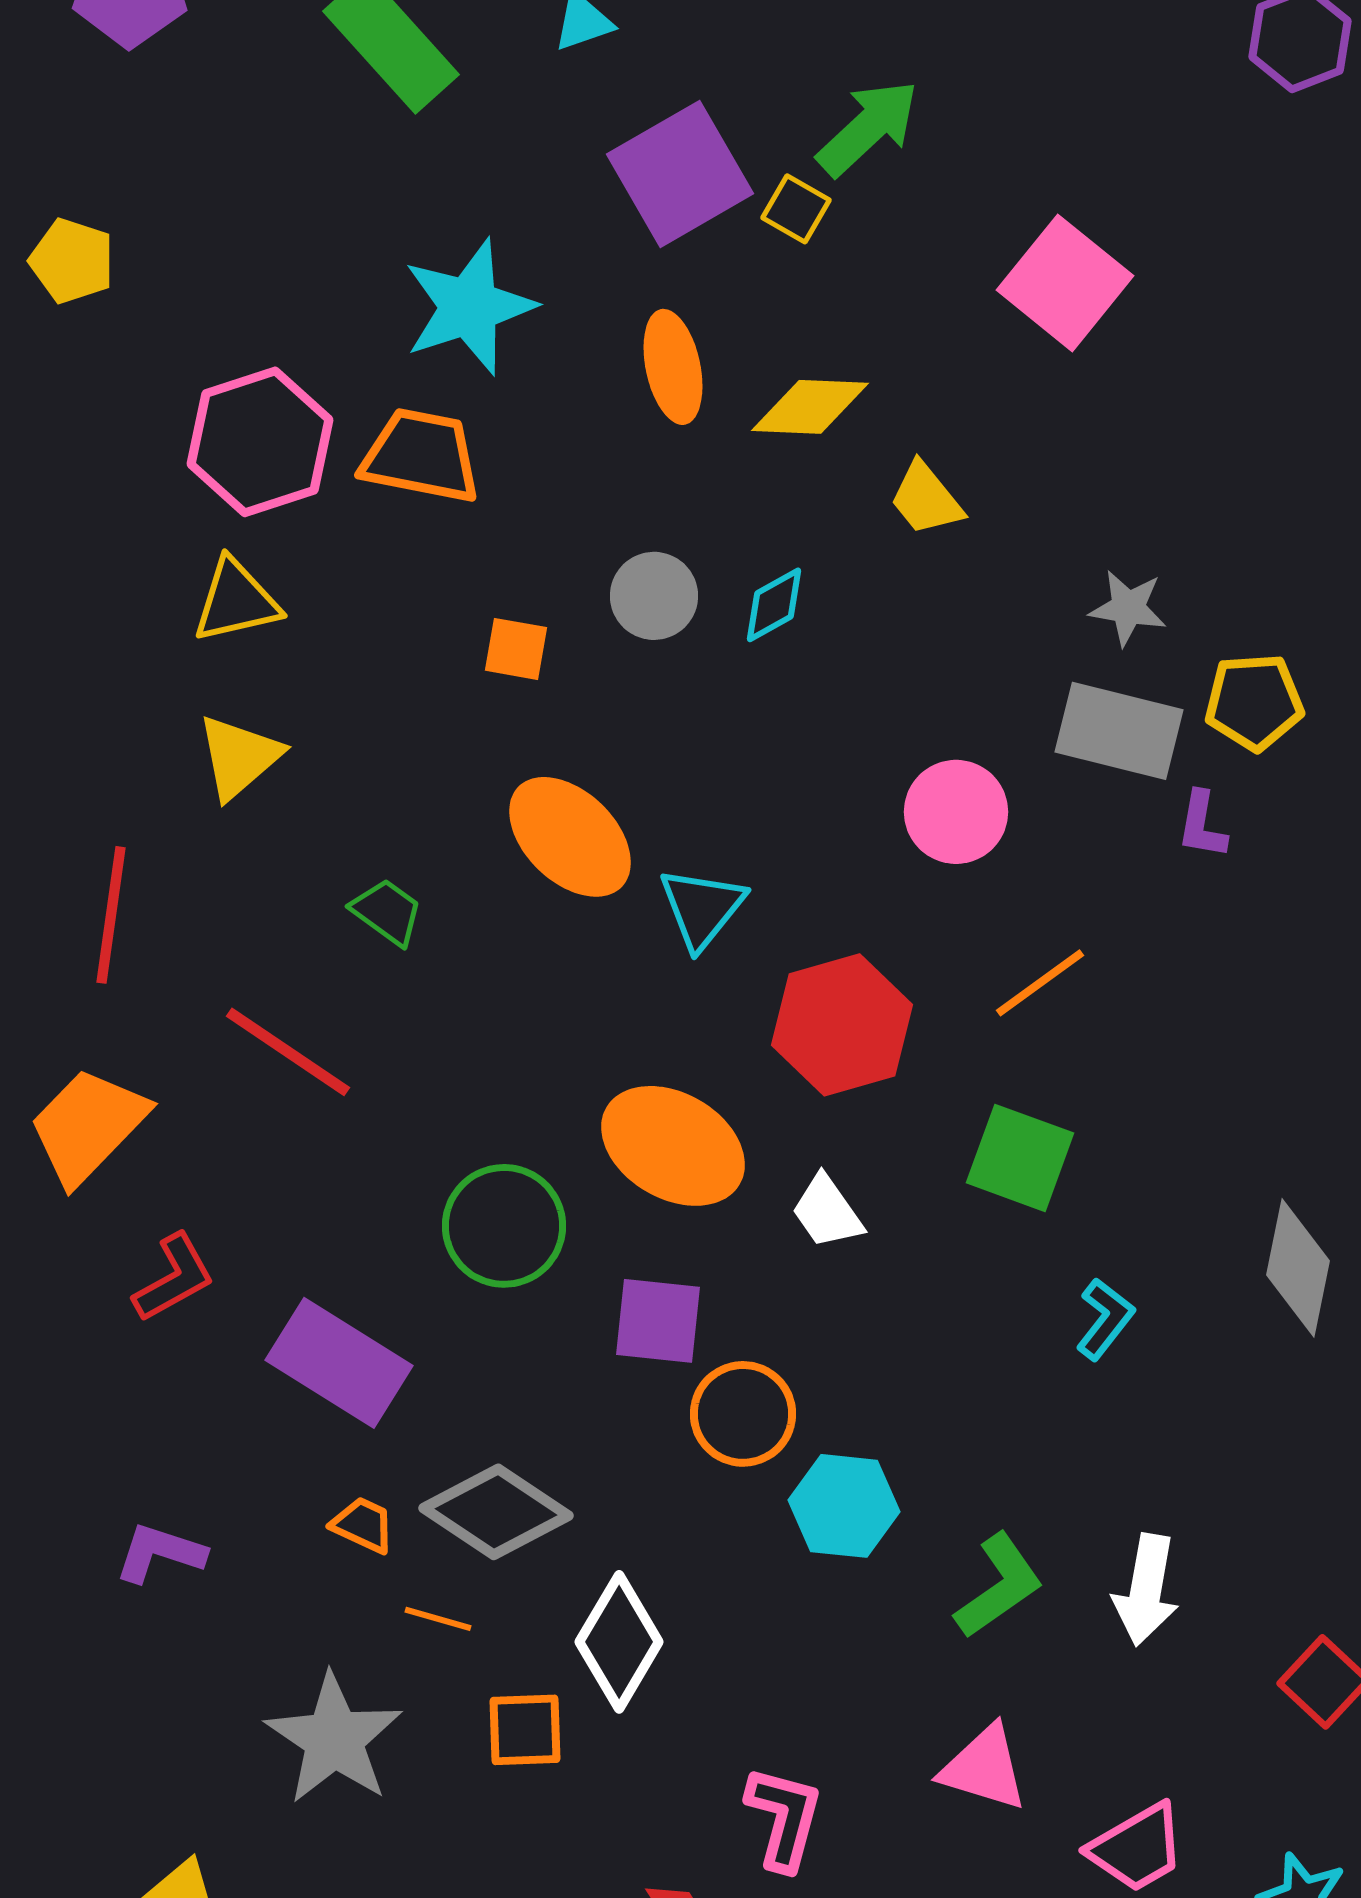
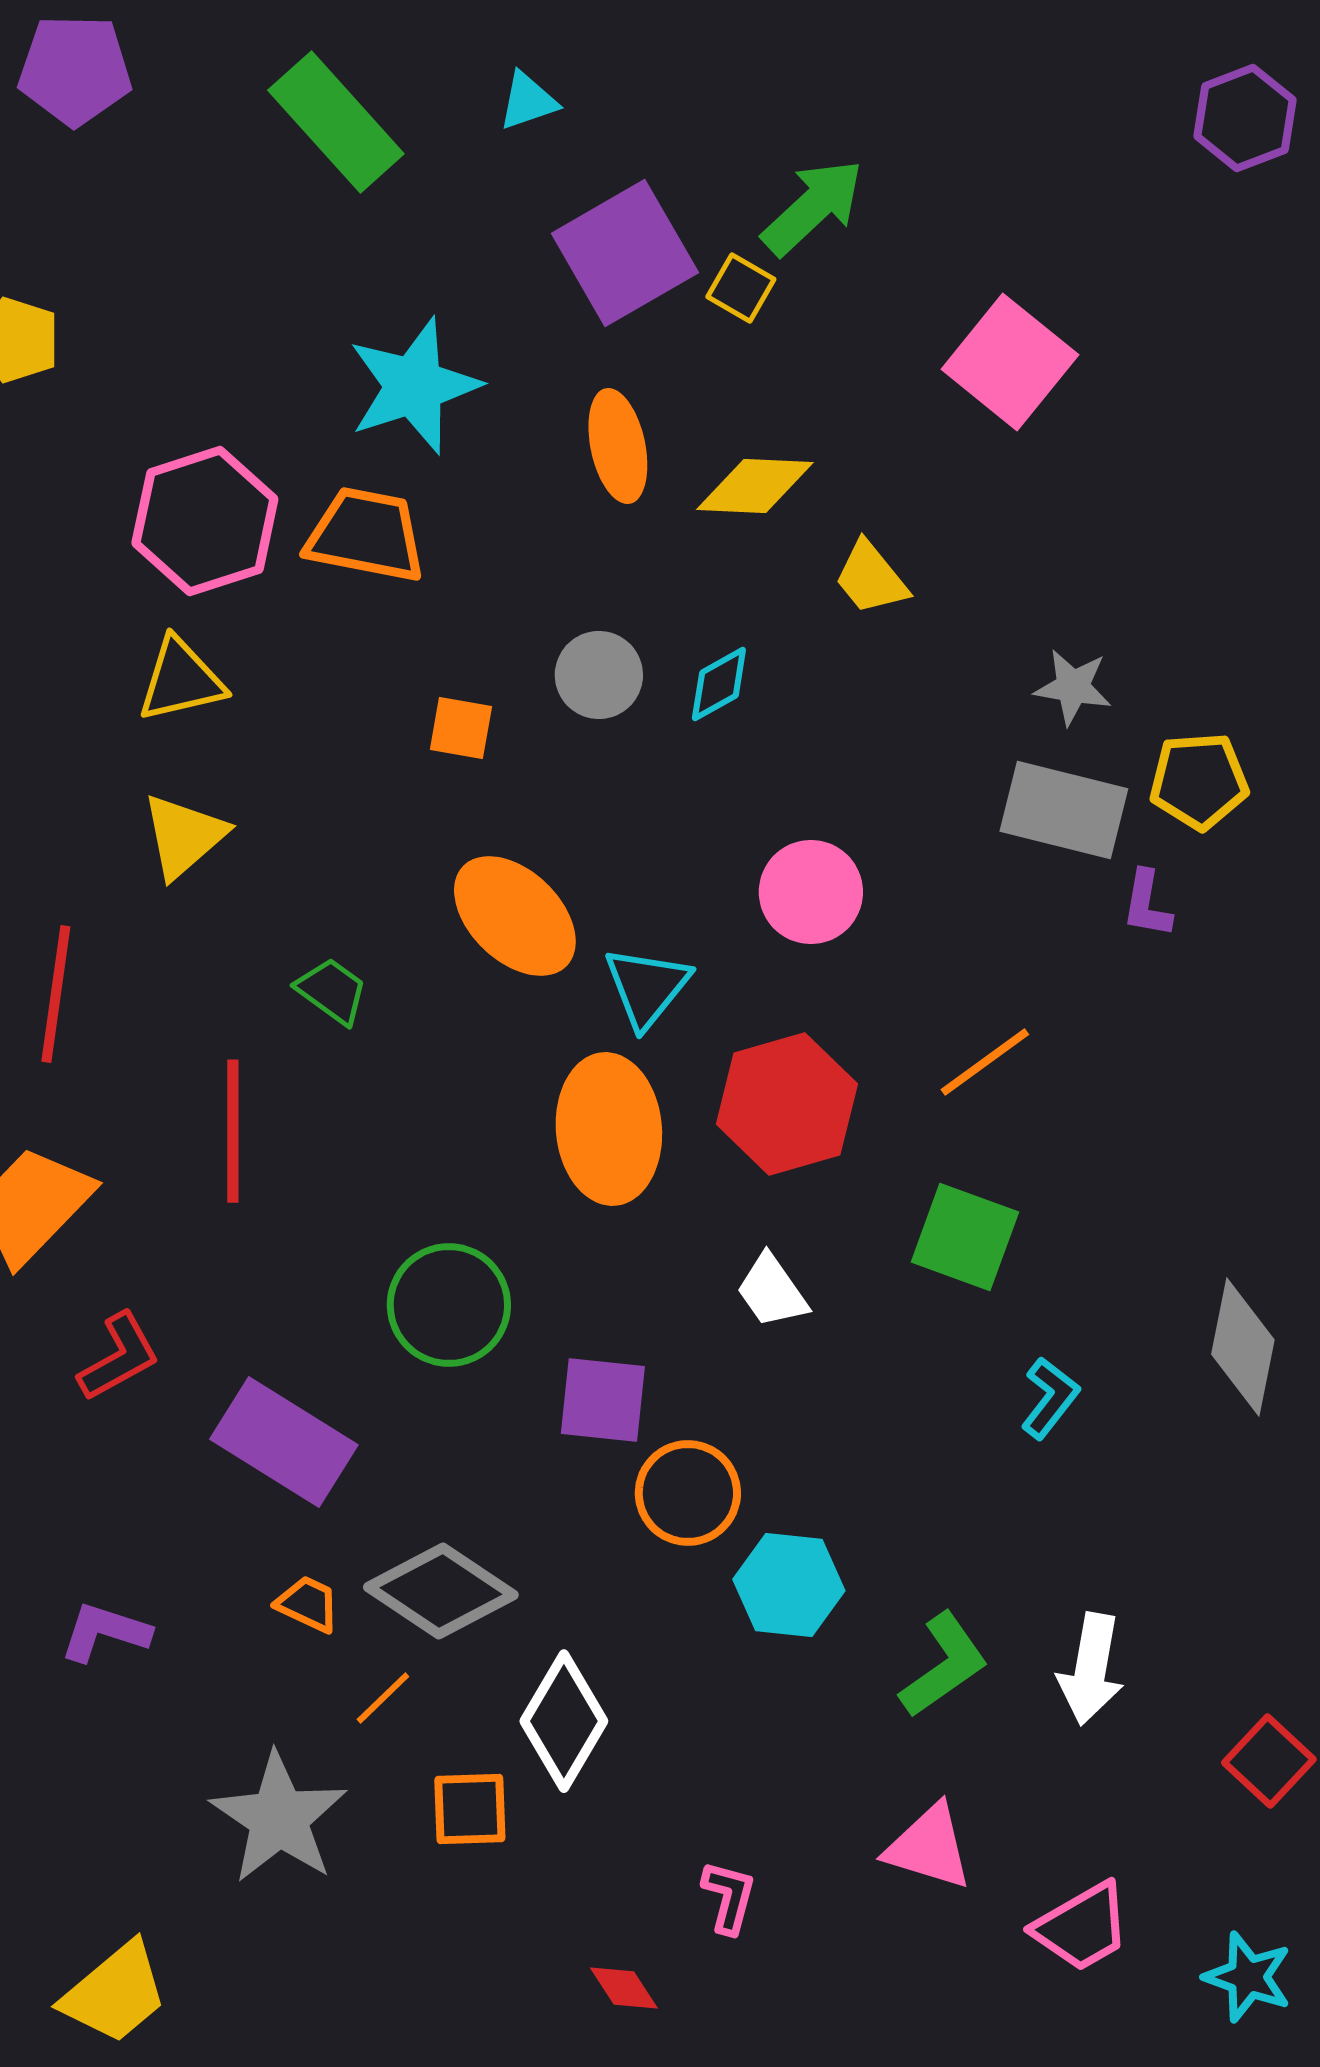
pink circle: (956, 812) -> (811, 892), moved
red line: (288, 1052) -> (233, 1131), turned 56
orange ellipse: (673, 1146) -> (609, 1129), moved, turned 55
orange line: (438, 1619) -> (383, 1698), turned -60
pink L-shape: (784, 1818) -> (729, 1897), size x0.7

